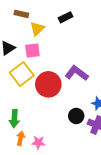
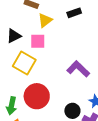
yellow square: (22, 74) -> (24, 63), turned -30
red circle: (48, 84) -> (37, 96), moved

